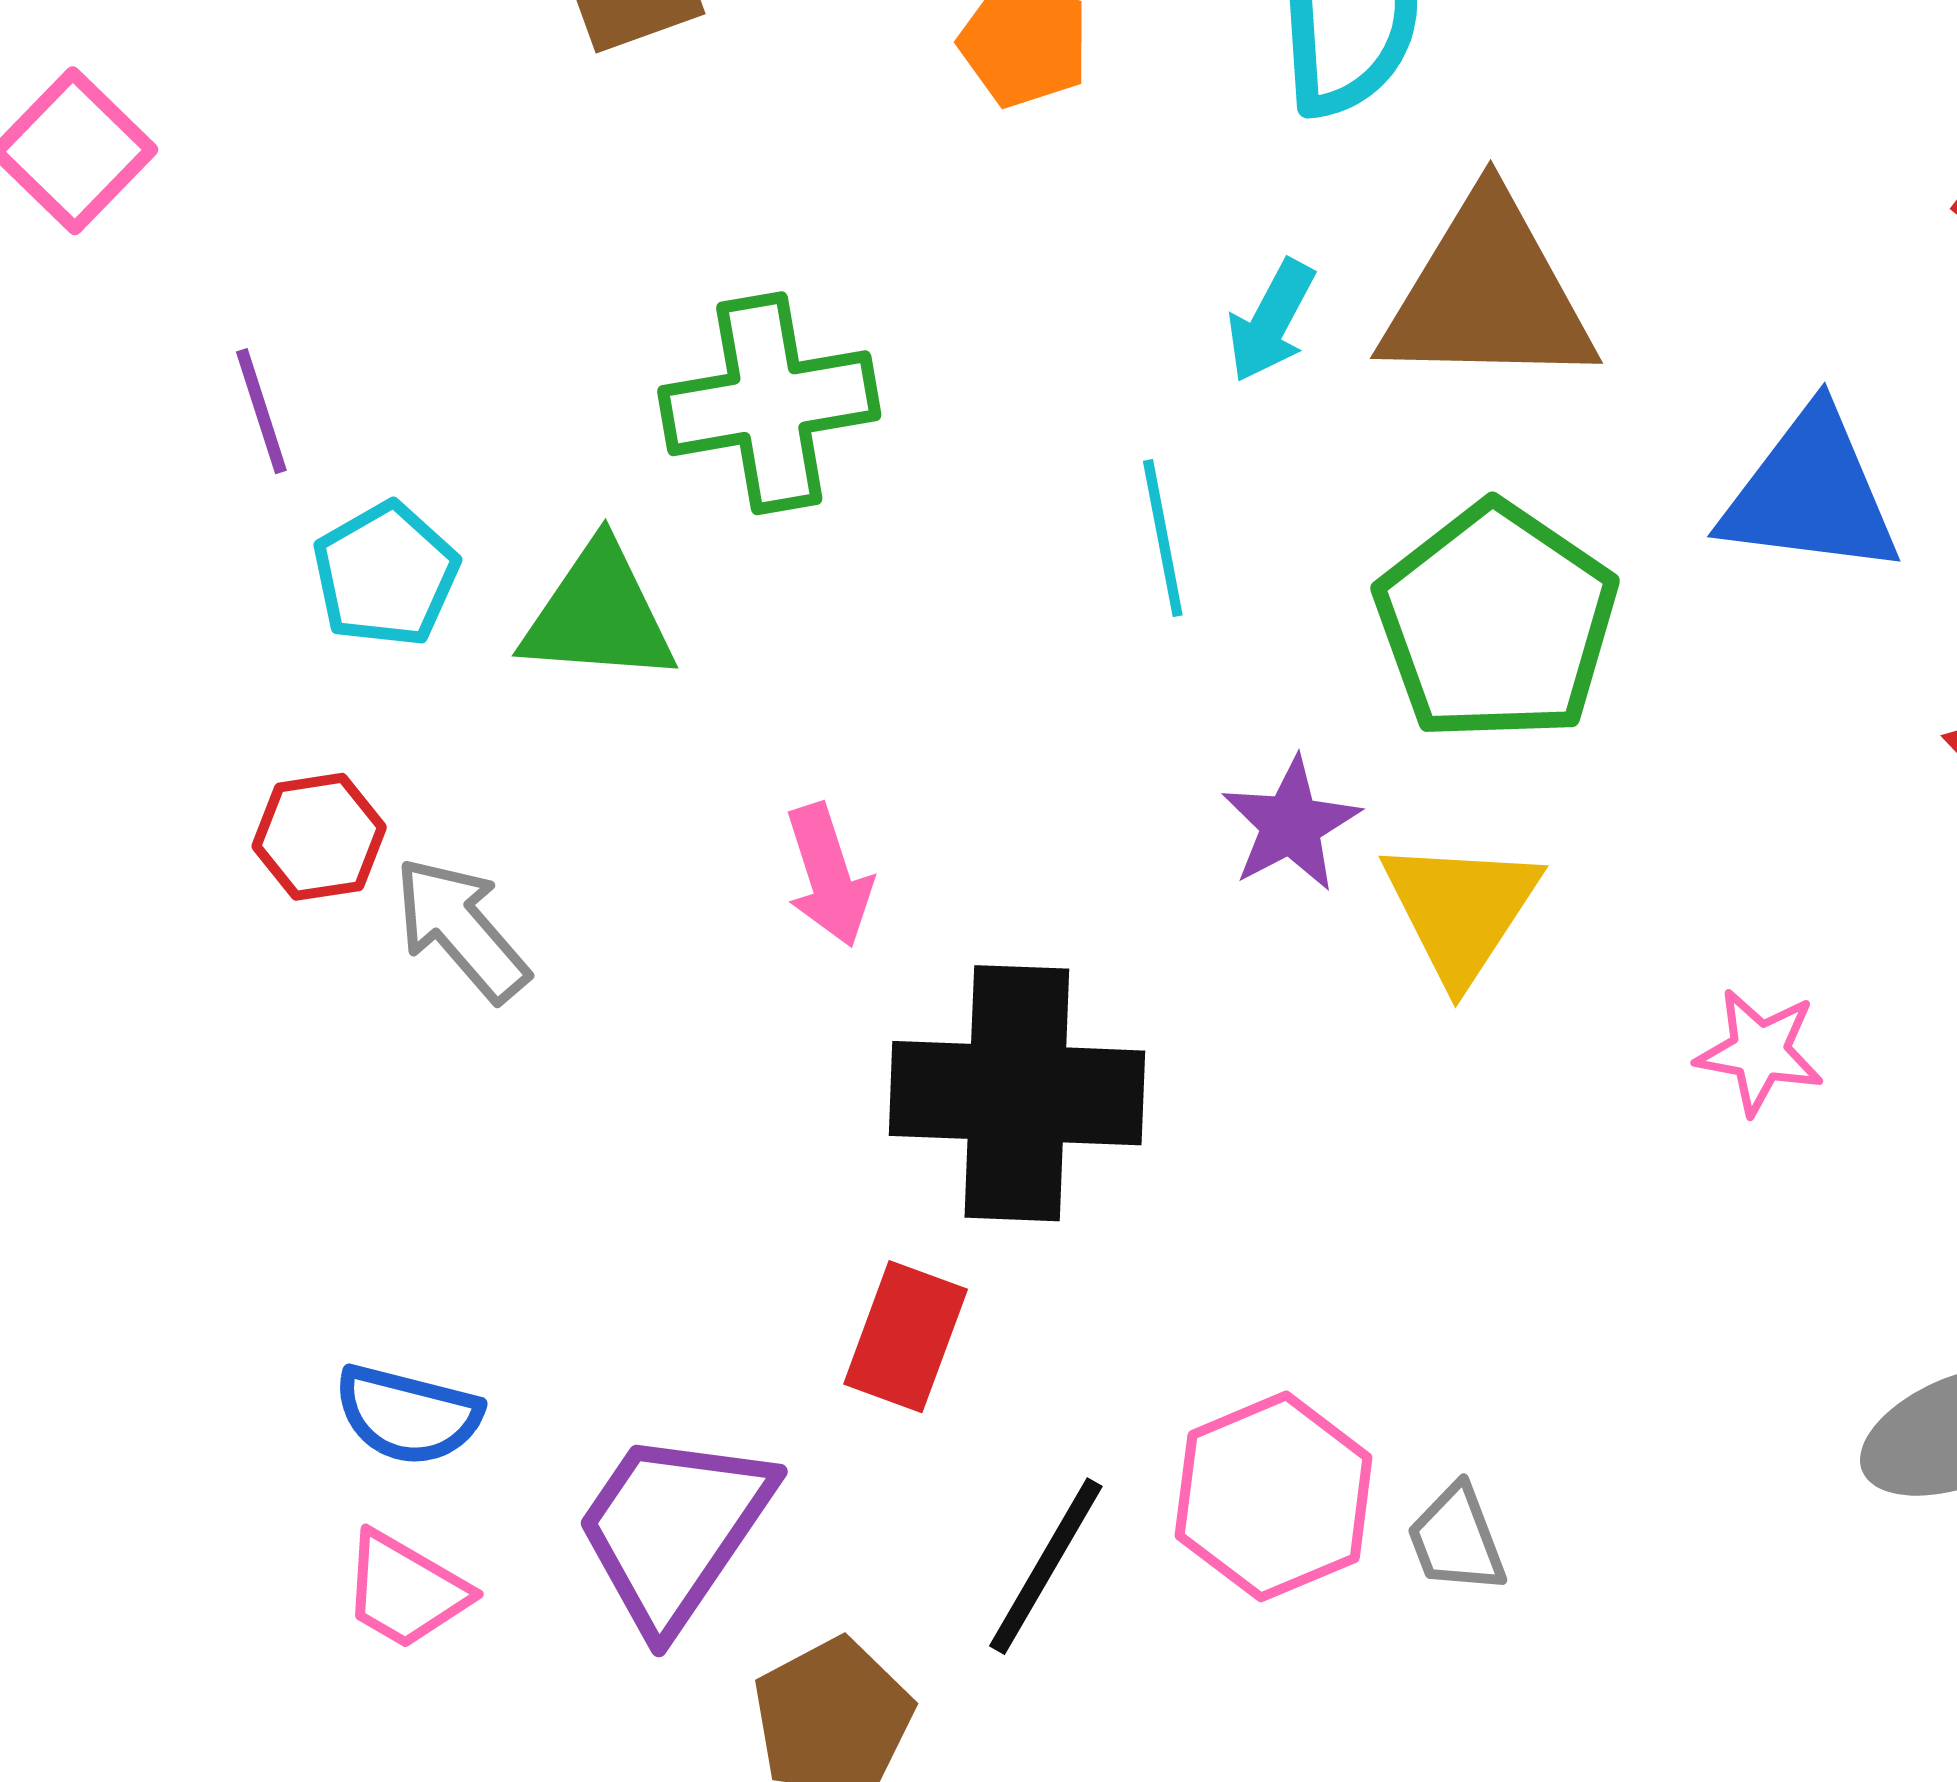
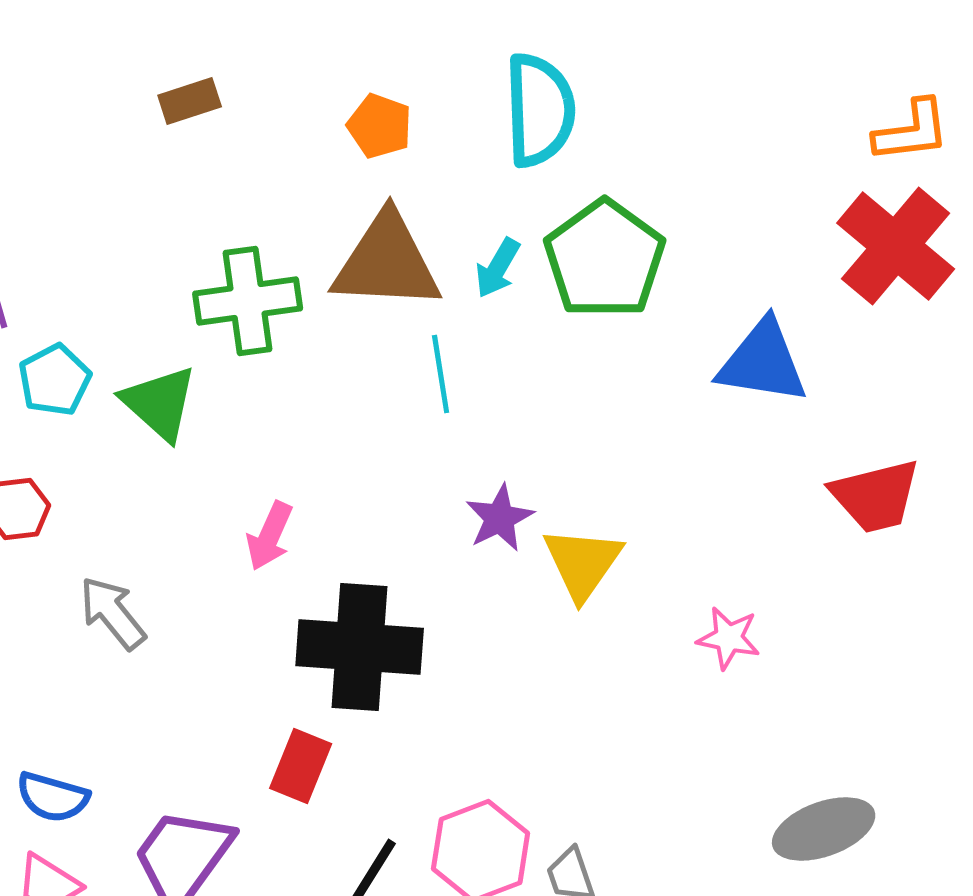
brown triangle: (1488, 294) -> (387, 262), moved
green triangle: (599, 614) -> (160, 403), turned 36
green pentagon: (1496, 622) -> (605, 259), moved
pink arrow: (829, 875) -> (270, 536), turned 40
gray arrow: (461, 929) -> (113, 613), moved

